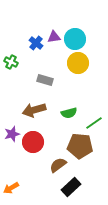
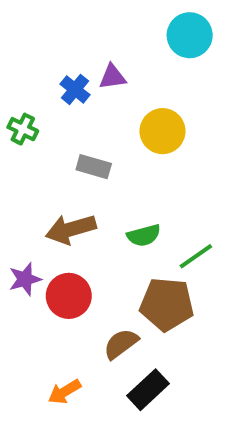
cyan circle: (75, 39) -> (190, 35), moved
orange arrow: (11, 188) -> (65, 392), moved

